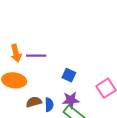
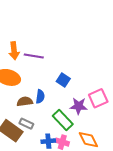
purple star: (71, 100) -> (79, 106), moved
blue semicircle: (49, 105) -> (40, 96), moved

